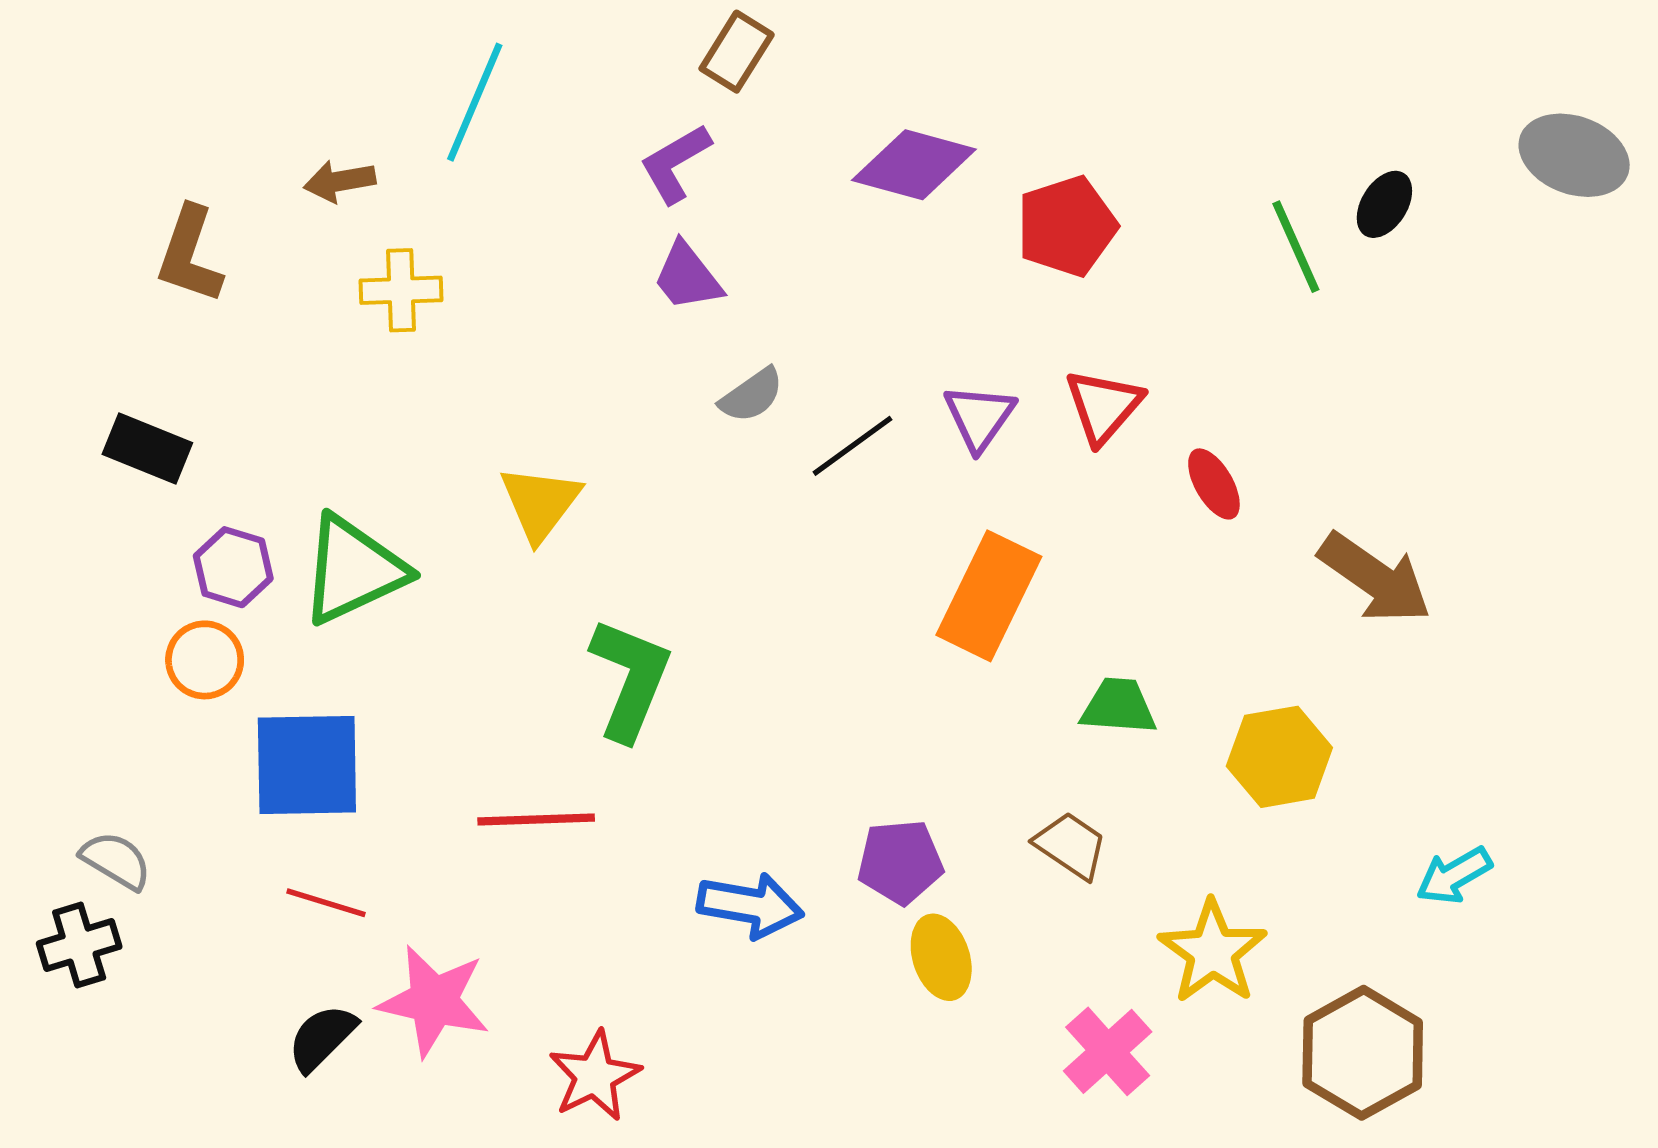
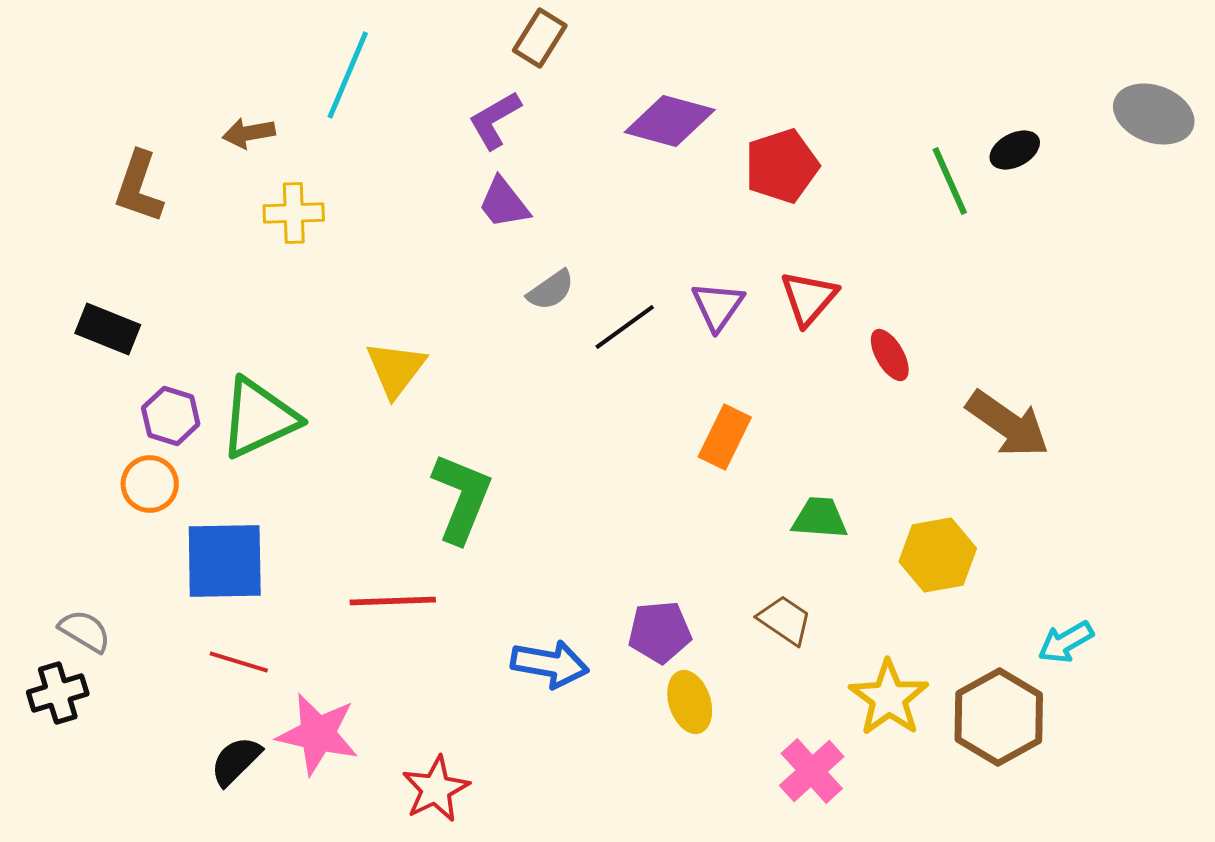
black ellipse: (1384, 204) -> (1015, 150), turned 30
orange rectangle: (989, 596) -> (725, 437), size x0.7
brown hexagon: (1363, 1053) -> (999, 717), moved

